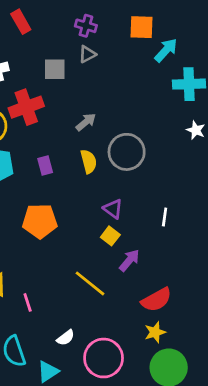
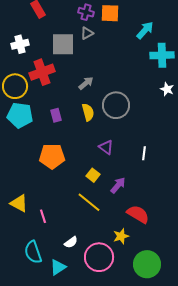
orange square: (142, 27) -> (110, 13), moved
gray square: (55, 69) -> (63, 44), size x1.4
yellow square: (110, 236) -> (93, 175), moved
red semicircle: (156, 300) -> (138, 214), turned -120
yellow star: (155, 332) -> (121, 236), moved

